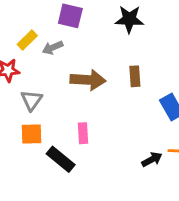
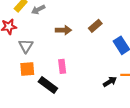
brown rectangle: (135, 76) -> (95, 26), turned 56
brown arrow: (88, 80) -> (63, 30), size x0.7

